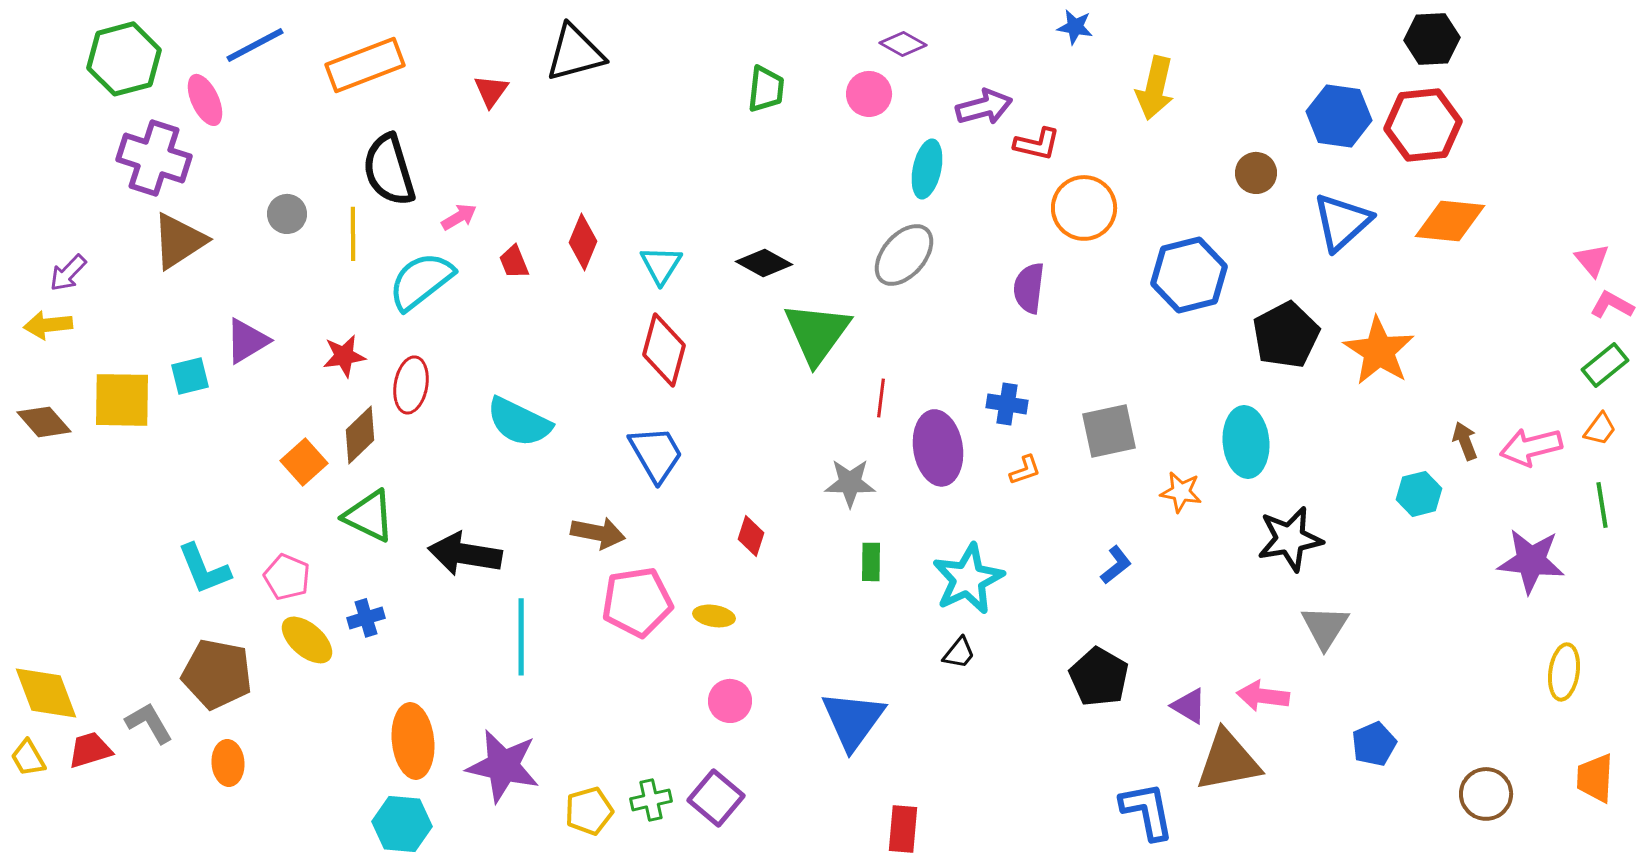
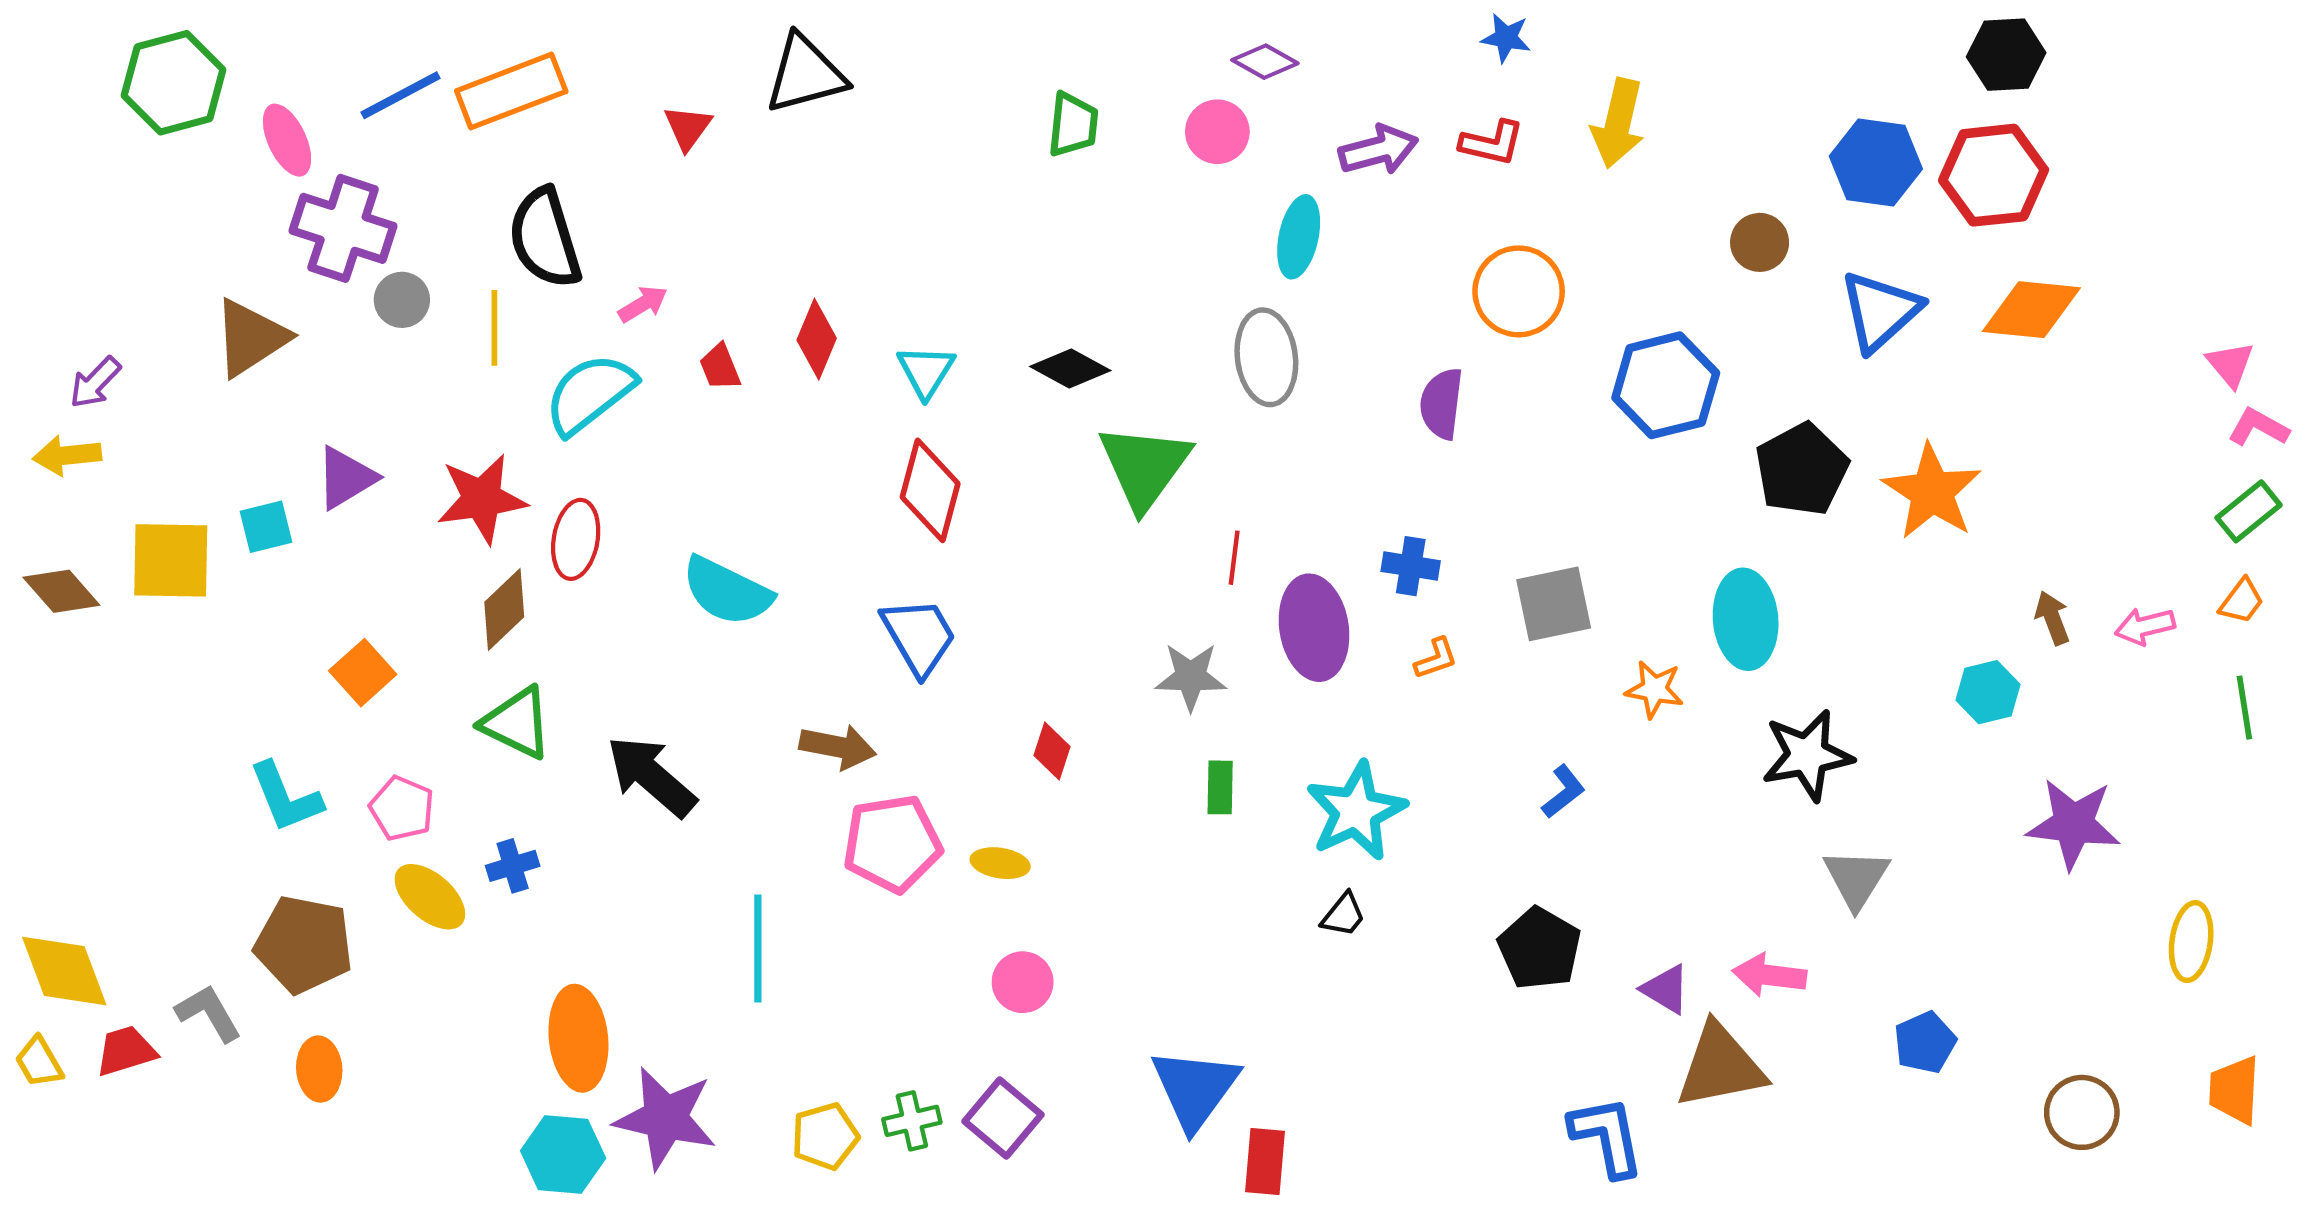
blue line: (255, 45) -> (401, 95), moved
red L-shape: (1037, 144) -> (1492, 143), moved
purple cross: (154, 158) -> (343, 228), moved
gray ellipse: (904, 255) -> (1266, 357), turned -48
red star: (344, 356) -> (482, 499), size x1.5
pink arrow: (1531, 447) -> (2145, 626), size x0.7
orange square: (304, 462) -> (363, 673), moved
black arrow: (465, 554) -> (651, 776), turned 32
purple star: (1531, 561) -> (2073, 824), moved
cyan line: (521, 637) -> (758, 949), moved
blue triangle: (853, 720) -> (1195, 1089), moved
purple star: (503, 766) -> (665, 1118), moved

